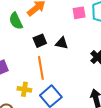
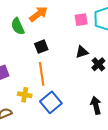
black triangle: (62, 43) -> (82, 52), moved, turned -32

